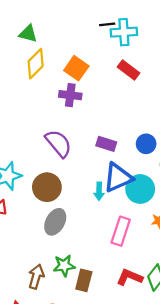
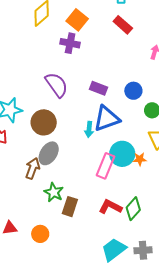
cyan circle: (140, 189) -> (122, 154), moved
green star: (64, 266) -> (54, 192), turned 30
brown arrow: (36, 277) -> (33, 168), moved

